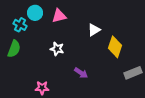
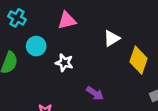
cyan circle: (35, 13) -> (36, 46), moved
cyan cross: (20, 25) -> (17, 18), moved

